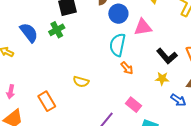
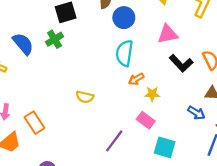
pink triangle: (143, 27) -> (168, 34), moved
orange arrow: (127, 68) -> (136, 79), turned 104
yellow star: (162, 79) -> (152, 94), moved
orange rectangle: (47, 101) -> (34, 123), moved

